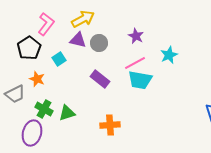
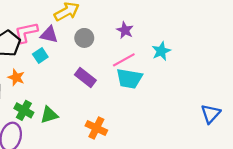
pink L-shape: (46, 24) -> (26, 32), moved, turned -140
purple triangle: (78, 40) -> (49, 35), moved
orange cross: (110, 125) -> (96, 128), turned 30

